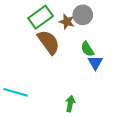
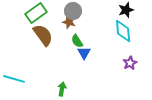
brown star: (67, 22) -> (69, 22), moved

